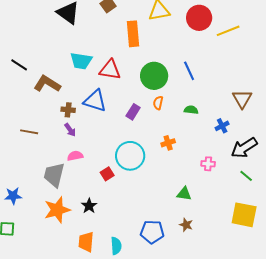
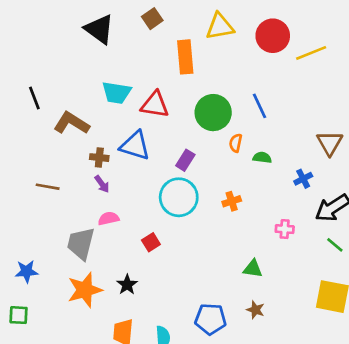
black line: (19, 65) -> (34, 98), turned 36
orange semicircle: (158, 103) -> (236, 143), moved
cyan circle: (130, 156) -> (179, 197), moved

